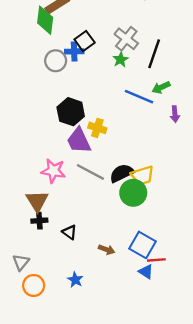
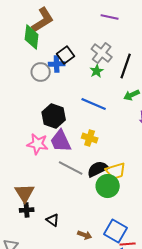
blue line: (139, 97) -> (94, 104), moved
yellow cross: (97, 128) -> (90, 138), moved
pink star: (53, 171) -> (38, 144), moved

